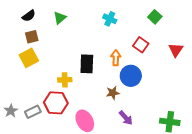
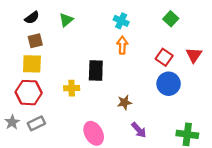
red square: (141, 45) -> (164, 57), moved
yellow square: (29, 58) -> (32, 64), turned 30
orange arrow: (116, 58) -> (122, 45), moved
blue circle: (131, 76) -> (169, 84), moved
red hexagon: (56, 103) -> (29, 93), moved

